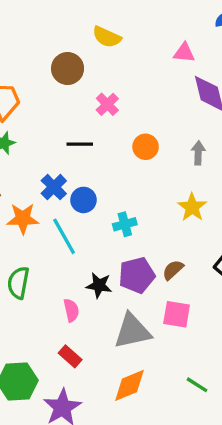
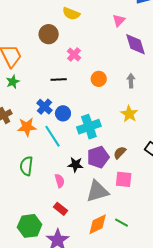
pink triangle: (184, 53) -> (119, 20), turned -48
cyan cross: (125, 224) -> (89, 127), size x1.6
green line: (197, 385) -> (122, 223), moved

